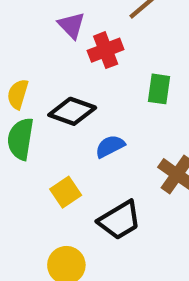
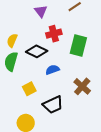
red cross: (106, 50) -> (54, 34), moved
green rectangle: (159, 89) -> (78, 46), size x1.5

